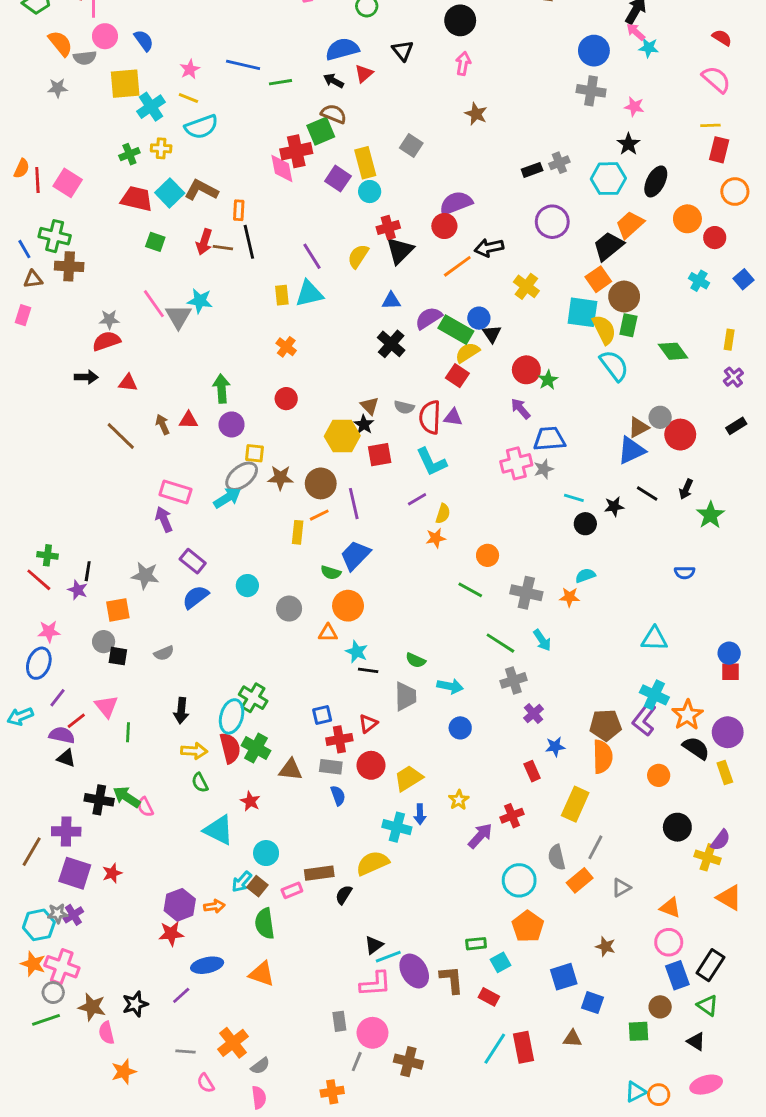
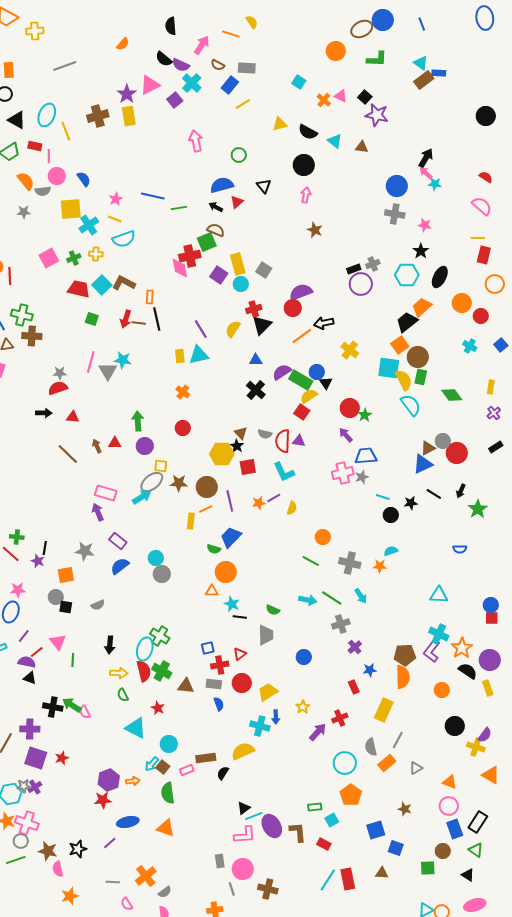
gray square: (411, 145) -> (264, 270), moved
pink square: (68, 183) -> (49, 258), moved, turned 30
purple circle: (552, 222) -> (361, 284), moved
pink line: (154, 304) -> (91, 362), turned 50
orange star: (436, 538) -> (259, 503), moved
gray circle: (289, 609) -> (162, 574), moved
cyan arrow: (450, 686) -> (308, 600), moved
gray line: (357, 1062) -> (232, 889), turned -40

